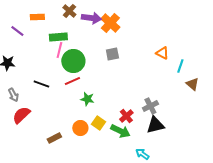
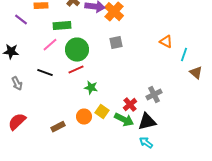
pink line: (59, 50) -> (50, 45), moved, turned 35
red semicircle: (21, 115) -> (17, 122), moved
black triangle: (155, 125) -> (147, 122), moved

